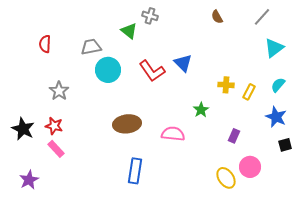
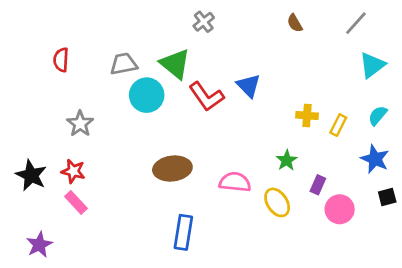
gray cross: (150, 16) -> (204, 22), turned 35
green triangle: (129, 31) -> (175, 64), moved, size x1.4
green star: (201, 110) -> (287, 160), moved
pink circle: (250, 167) -> (340, 209), moved
yellow ellipse: (226, 178) -> (277, 202), moved

